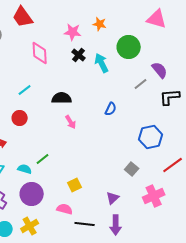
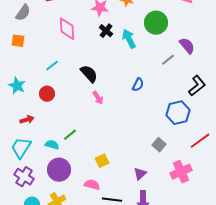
black L-shape: (170, 97) -> (197, 86), moved, turned 145
black semicircle: (62, 98) -> (89, 74), turned 48

